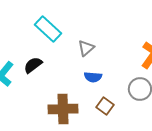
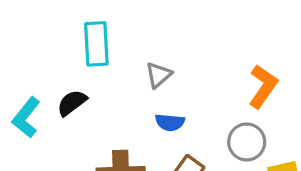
cyan rectangle: (48, 29) -> (96, 44), turned 44

